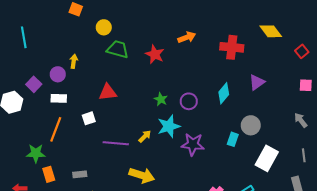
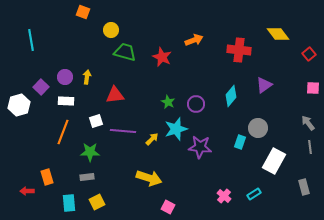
yellow arrow: (74, 61) -> (87, 77), moved
purple line: (116, 143) -> (123, 131), moved
green star: (36, 153) -> (90, 152), moved
gray line: (304, 155) -> (310, 147), moved
orange rectangle: (49, 174) -> (47, 177), moved

